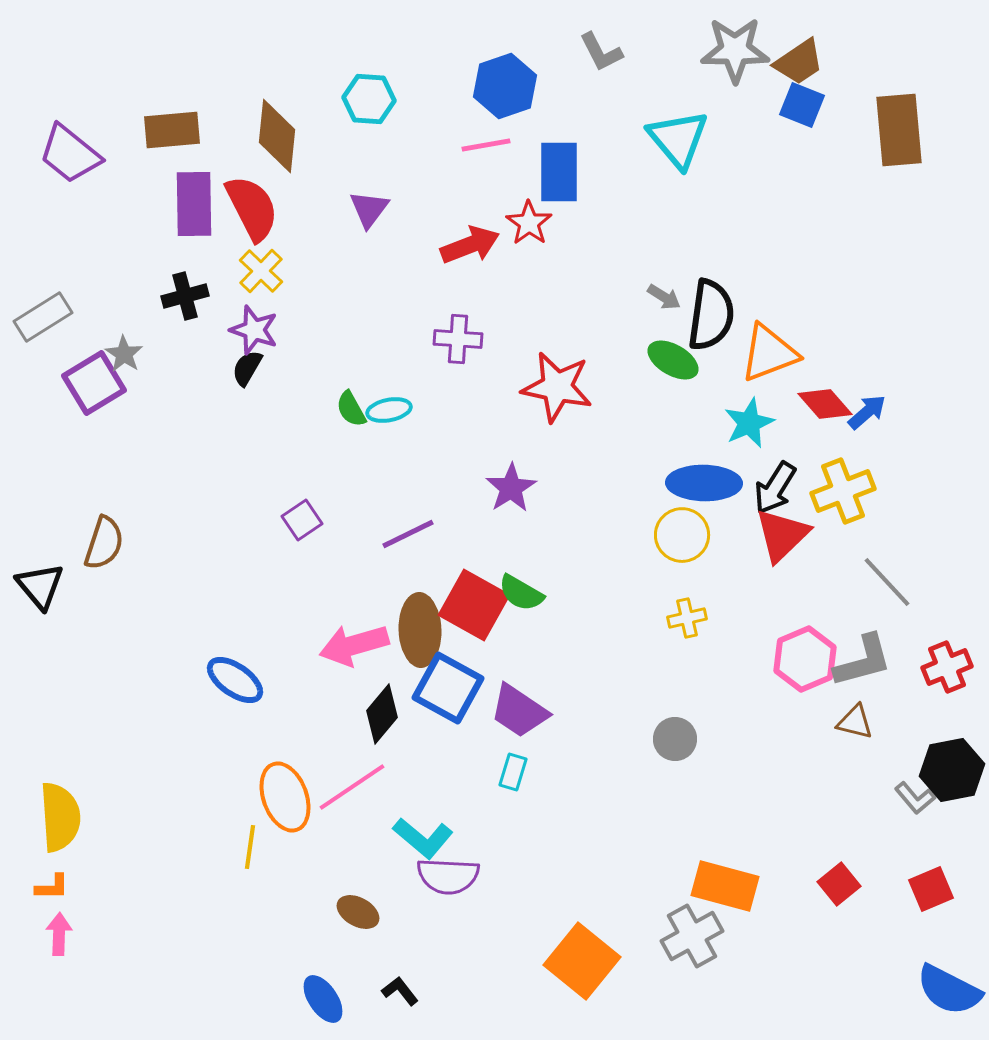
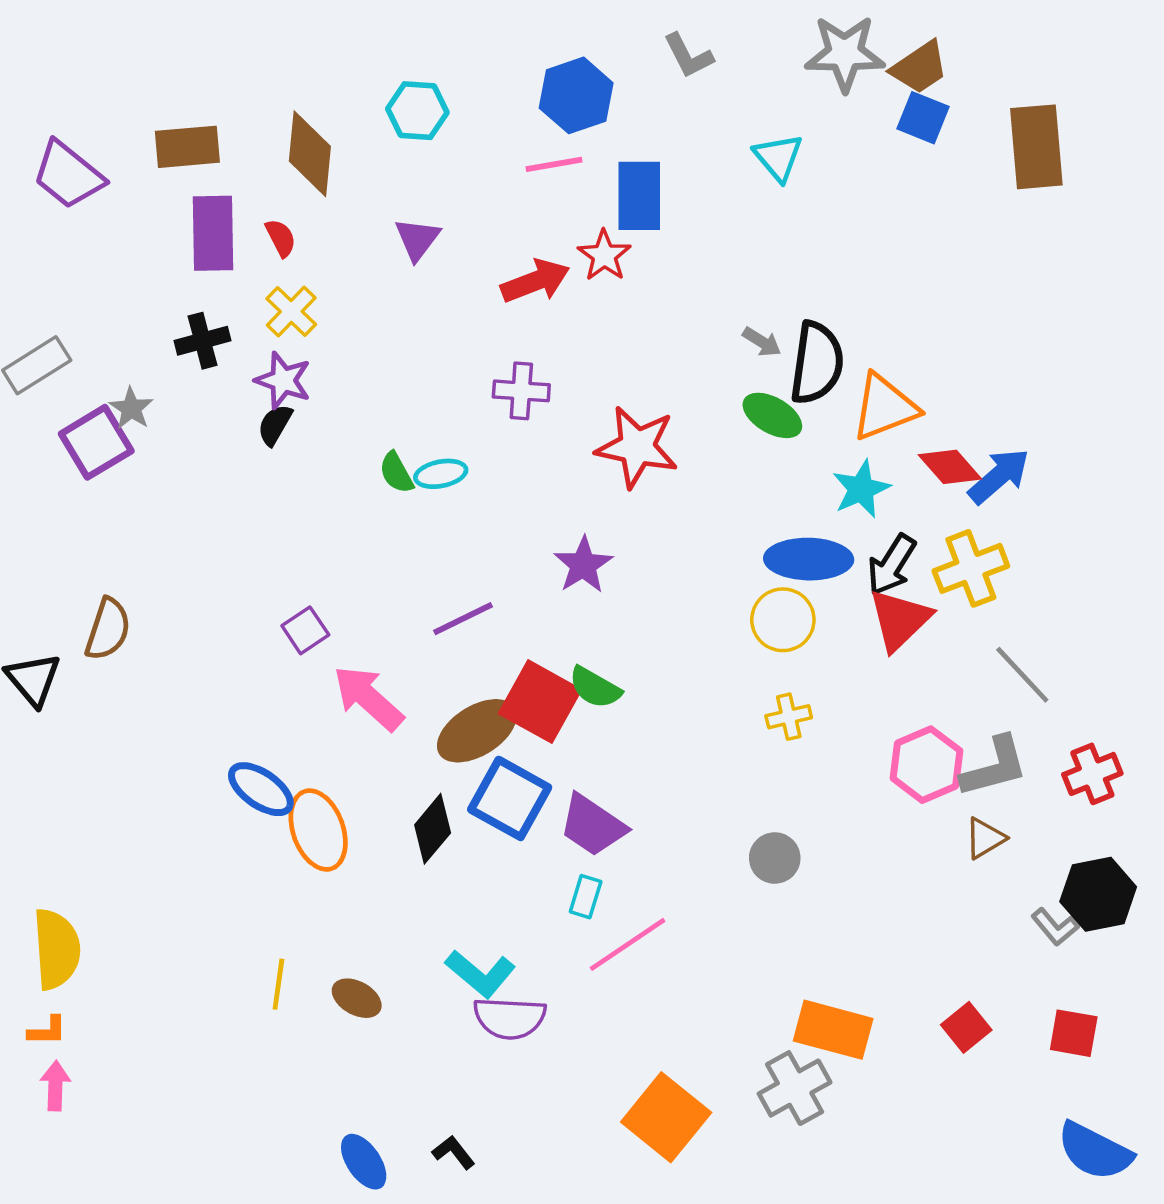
cyan triangle: (678, 139) -> (778, 157), size x0.7
red semicircle: (252, 208) -> (281, 238), size x0.5
blue arrow: (867, 412) -> (999, 476), size x1.4
purple square: (302, 520) -> (305, 630), moved
brown ellipse: (420, 630) -> (477, 731), turned 60
pink arrow: (354, 645) -> (368, 698), moved, turned 58
brown triangle: (855, 722) -> (985, 838), turned -45
pink line: (352, 787) -> (628, 944), moved
orange ellipse: (285, 797) -> (318, 830), moved
red square: (931, 889) -> (1074, 1033), turned 33
brown ellipse: (358, 912) -> (357, 998), moved

